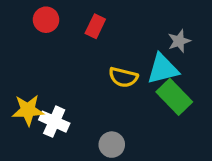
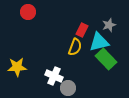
red rectangle: (95, 26) -> (82, 30), moved
yellow semicircle: (123, 77) -> (75, 47), turned -84
white cross: (54, 122) -> (54, 76), moved

